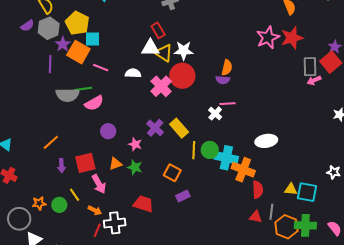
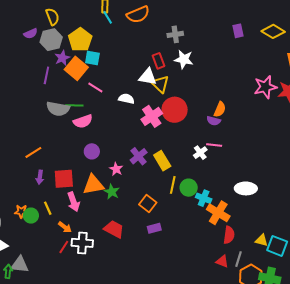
white star: (184, 51) -> (184, 59), moved
cyan cross: (226, 158) -> (204, 198), size x0.7
orange triangle: (115, 164) -> (93, 185), size x1.6
orange star: (39, 203) -> (21, 211), moved

